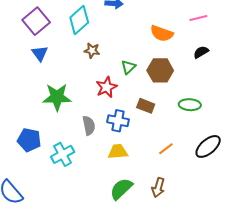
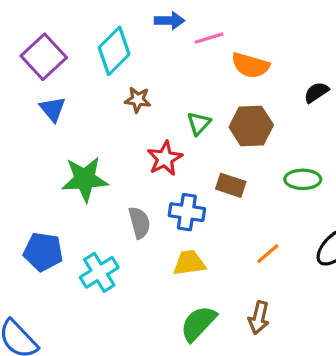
pink line: (198, 18) -> (209, 38), moved

